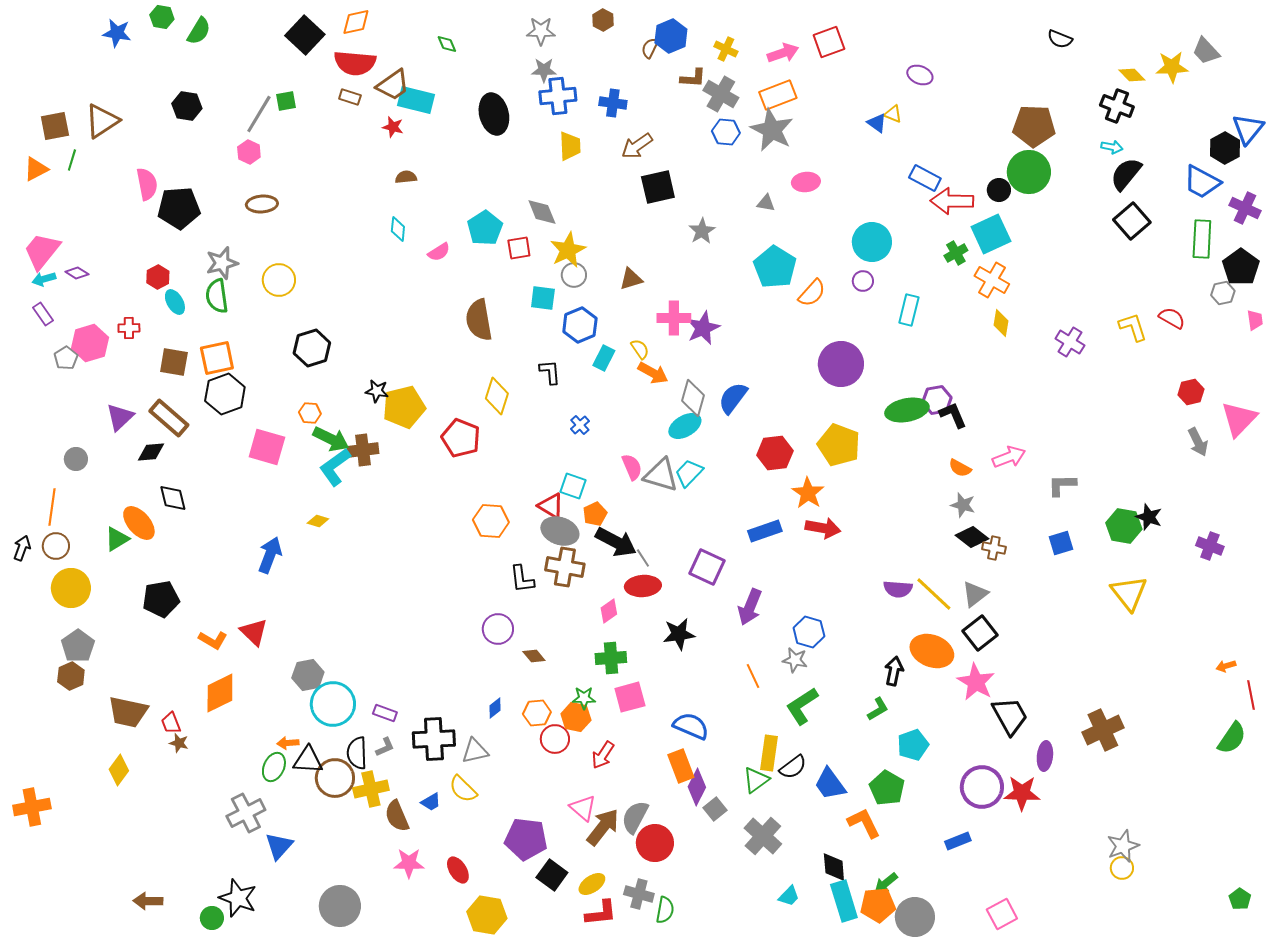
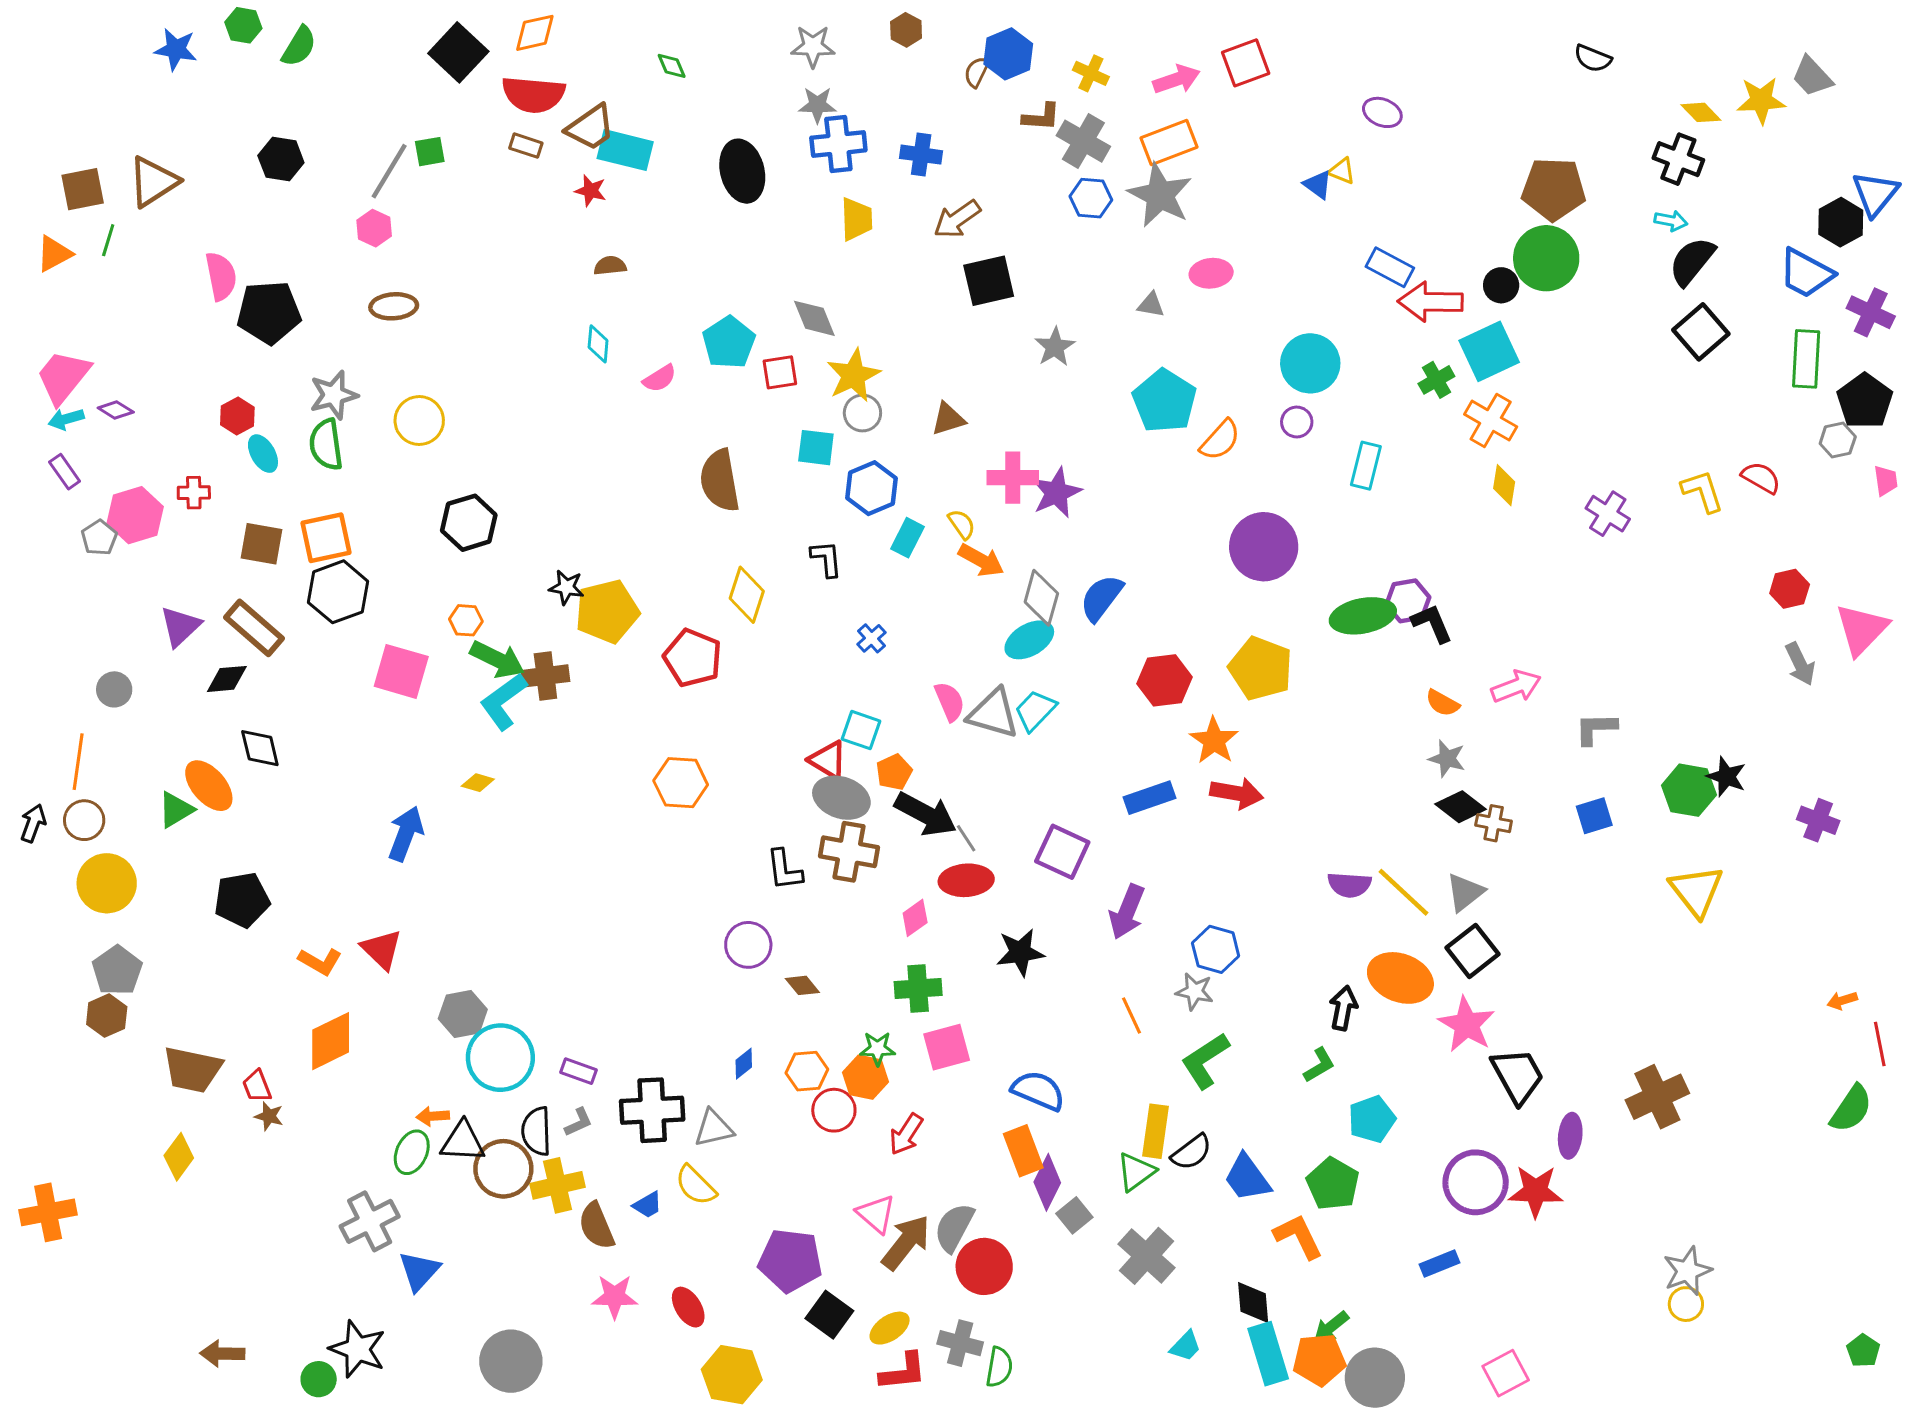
orange hexagon: (491, 521) -> (681, 783), moved

